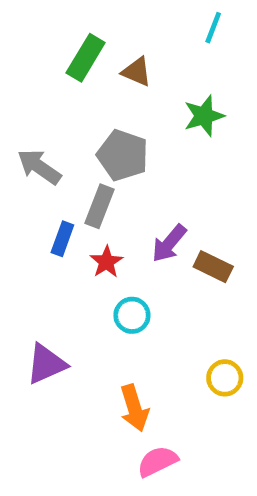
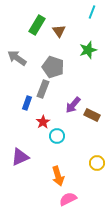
brown triangle: (137, 72) -> (59, 31), turned 32
gray arrow: (39, 167) -> (17, 58), moved
red star: (106, 262) -> (43, 122), moved

